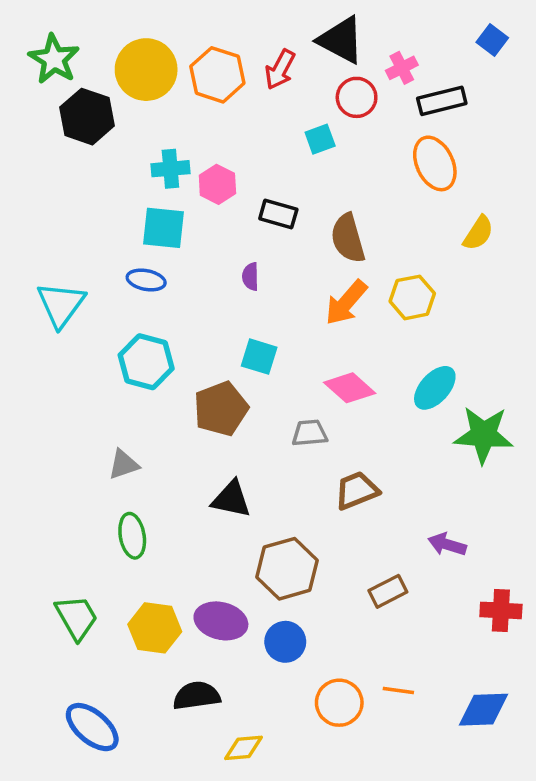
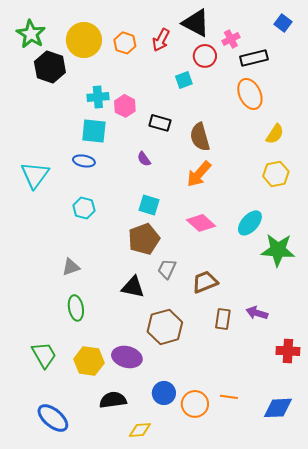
orange hexagon: (217, 75) -> (125, 43), size x0.7
purple semicircle: (250, 277) -> (144, 159), turned -35
yellow hexagon: (412, 297) -> (276, 174), moved
cyan hexagon: (146, 362) -> (84, 208), size x0.7
brown pentagon: (221, 409) -> (144, 239), moved
gray trapezoid: (310, 433) -> (167, 269), moved, turned -60
brown rectangle: (388, 591) -> (223, 319), moved, turned -55
blue circle: (285, 642) -> (164, 393), moved

